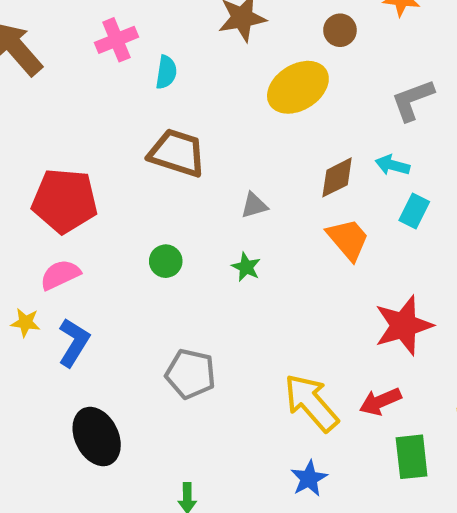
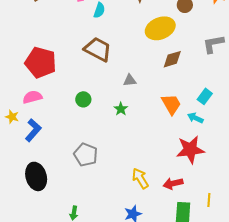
cyan arrow: (392, 165) -> (195, 118), moved
brown diamond: (337, 177) -> (172, 59), moved
yellow arrow: (311, 403) -> (140, 178), size x0.7

